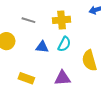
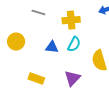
gray line: (28, 20) -> (38, 13), moved
purple triangle: (62, 78) -> (72, 78), turned -42

